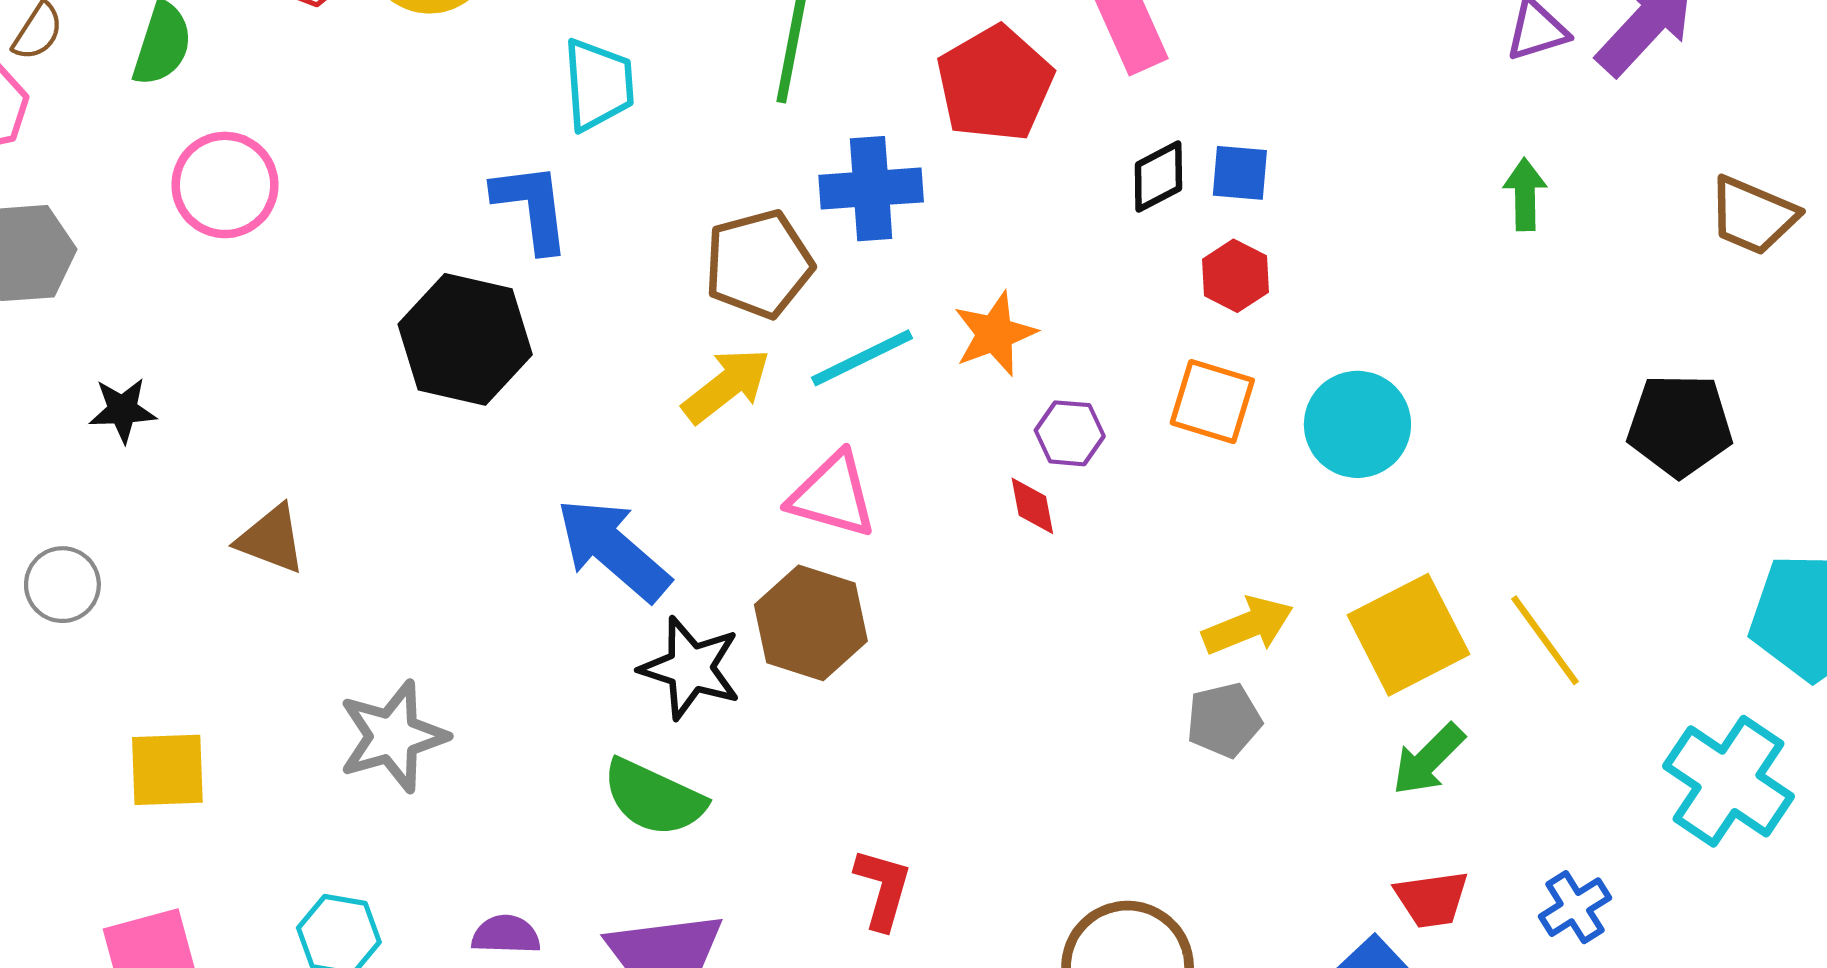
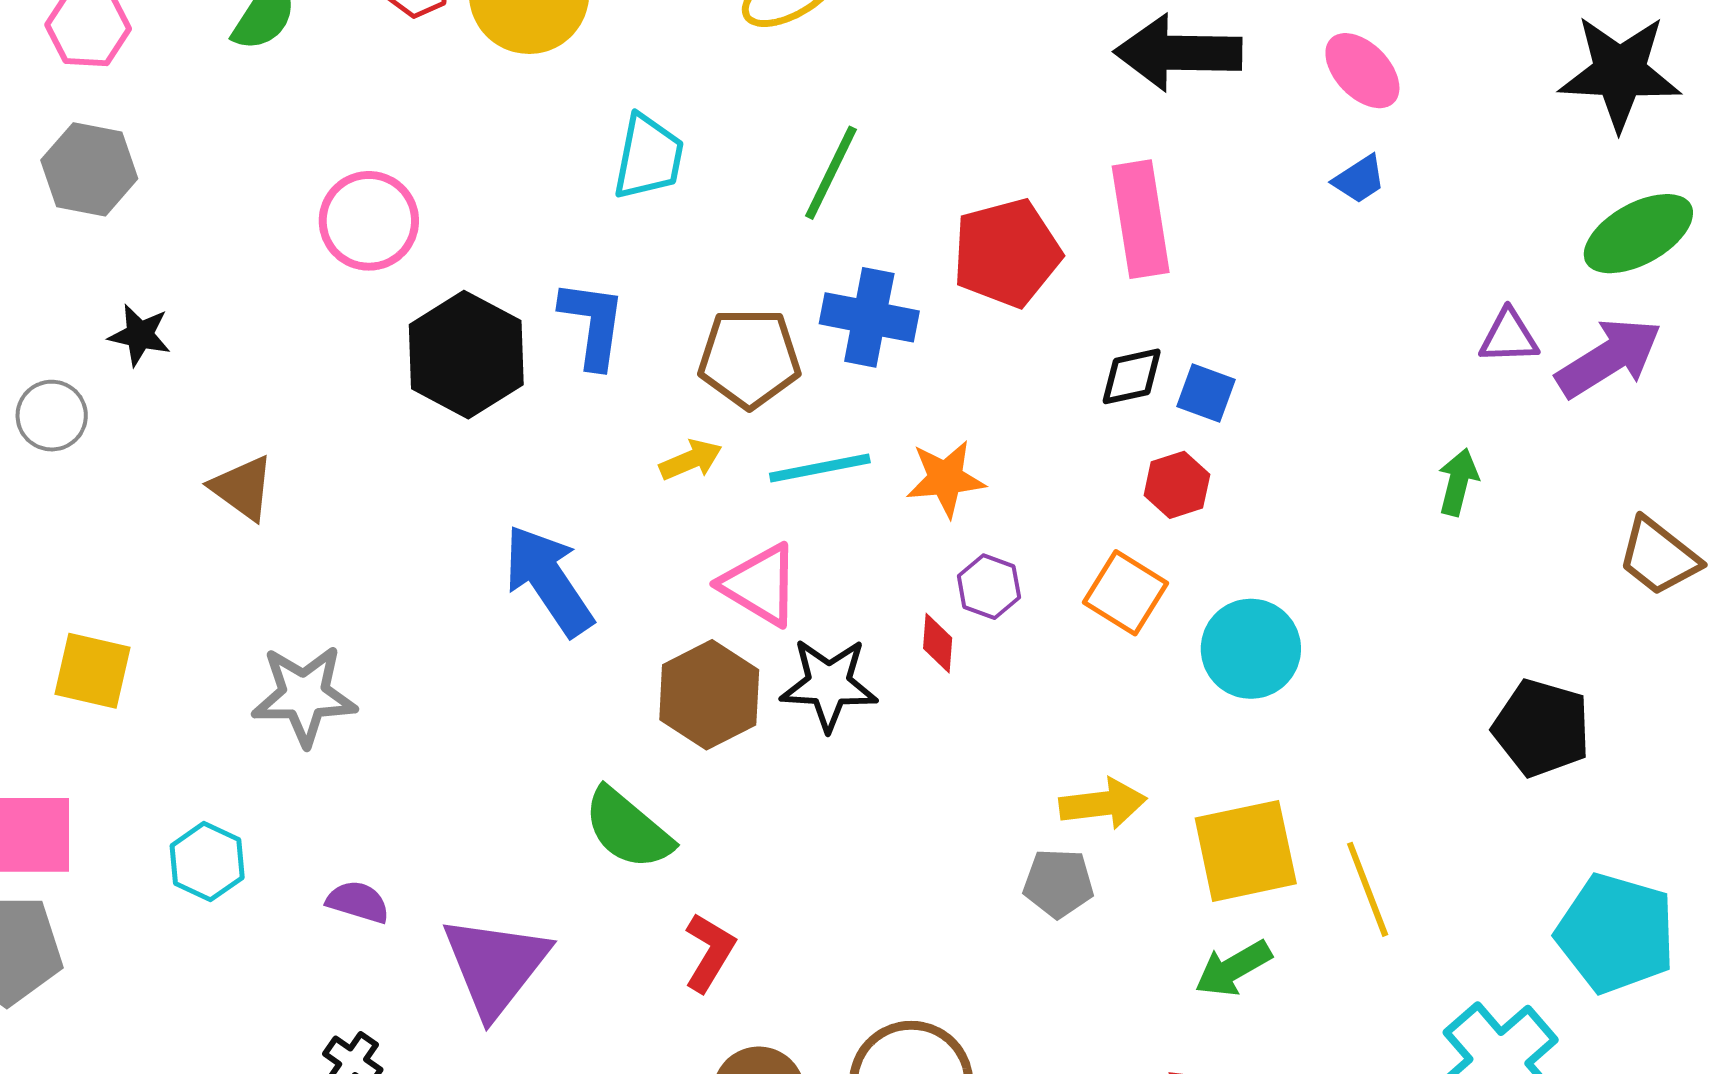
pink circle: (225, 185) -> (369, 221), moved
blue L-shape: (532, 207) -> (593, 324), moved
yellow arrow: (726, 385) -> (691, 460), size x0.7
gray circle: (62, 585) -> (52, 416), moved
black star: (690, 668) -> (829, 684), moved, turned -30
green semicircle: (654, 798) -> (628, 829), moved

